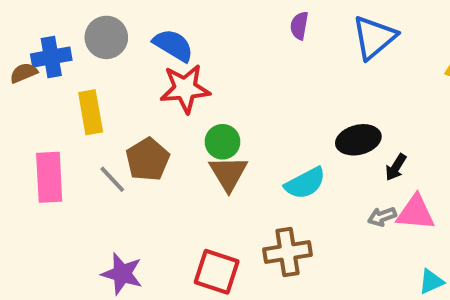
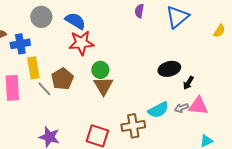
blue cross: (51, 57) -> (20, 44), moved
yellow rectangle: (91, 112) -> (33, 68), moved
cyan semicircle: (305, 183) -> (158, 110), moved

